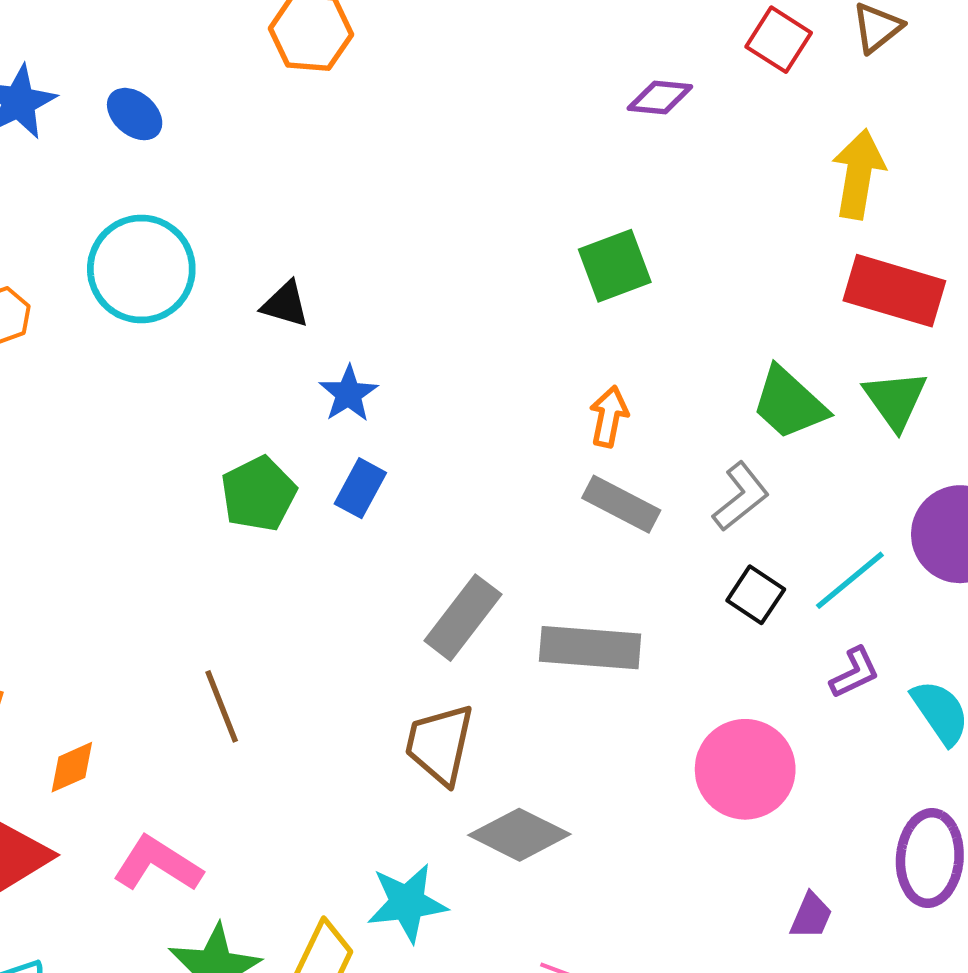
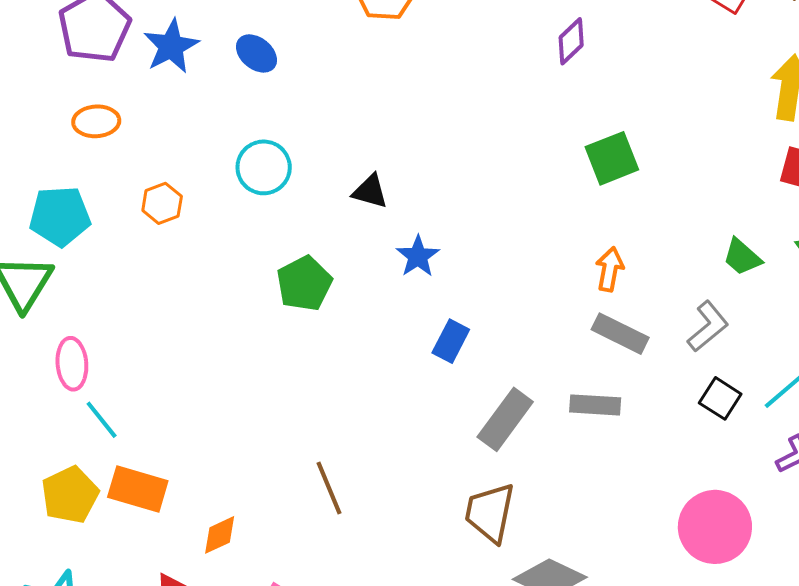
purple diamond: (660, 98) -> (571, 41), moved, turned -48
cyan circle: (141, 269) -> (264, 167), size x0.7
green trapezoid: (789, 403) -> (742, 257), size x0.7
blue rectangle: (360, 488) -> (451, 341), moved
green pentagon: (259, 494) -> (304, 284), moved
gray rectangle: (590, 648) -> (595, 405), moved, size x0.7

